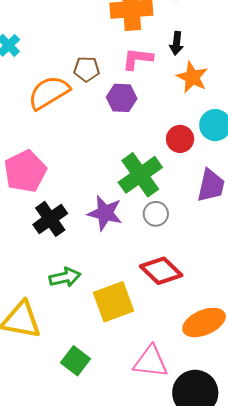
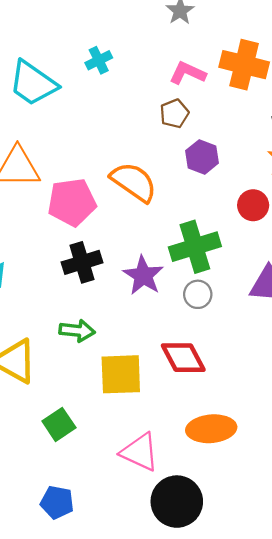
pink L-shape: (138, 59) -> (188, 73), moved
brown pentagon: (87, 69) -> (174, 114), turned 30
orange semicircle: (49, 93) -> (134, 182), moved, turned 48
red circle: (180, 139) -> (253, 205), moved

